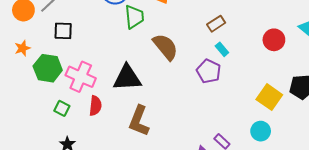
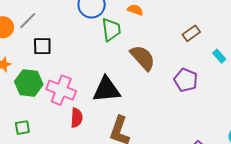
cyan rectangle: (222, 49) -> (219, 56), moved
green square: (62, 108) -> (22, 128), moved, turned -35

